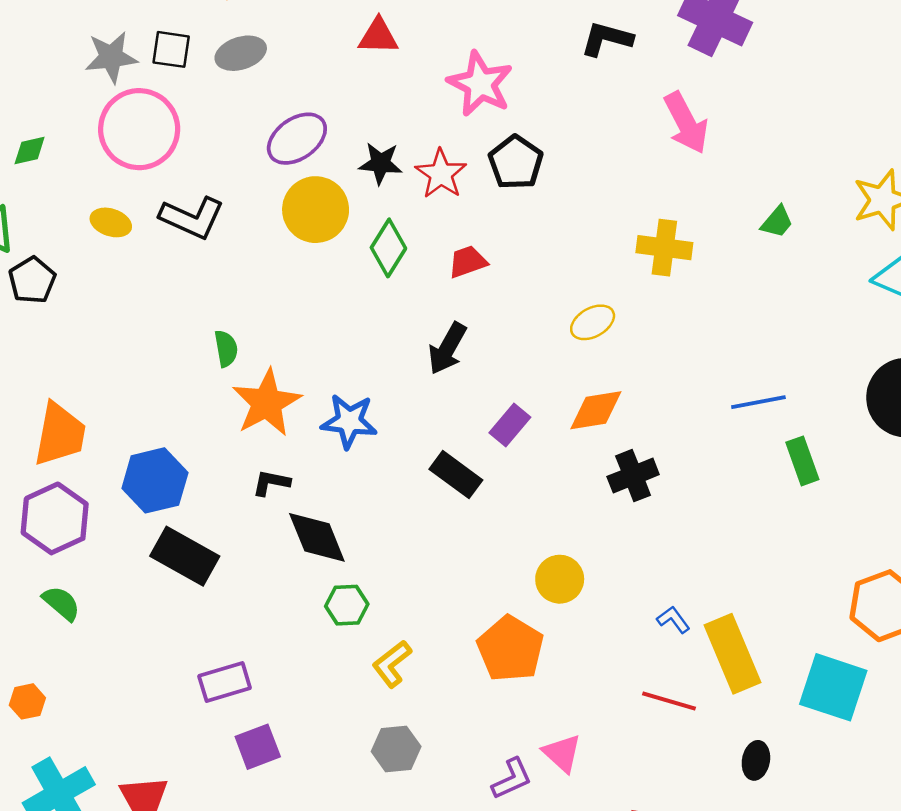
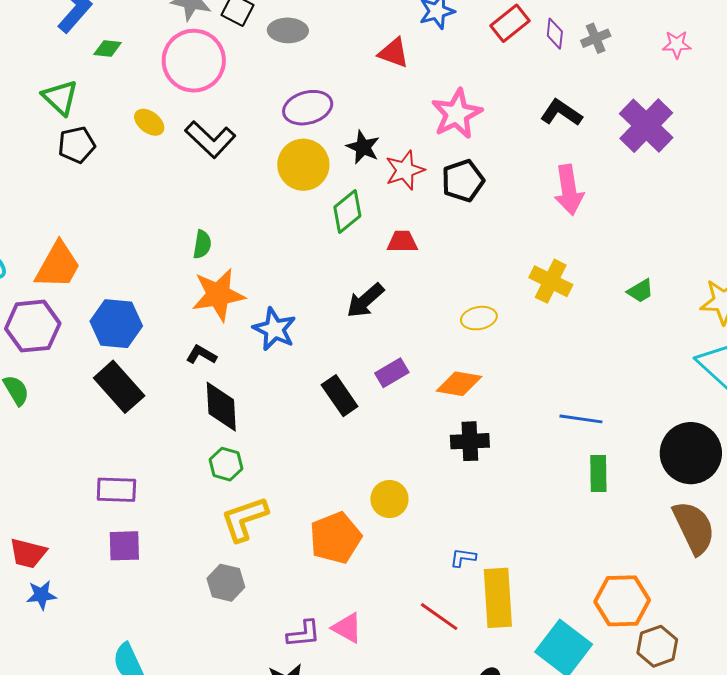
pink arrow: (686, 123) -> (569, 190), moved
blue L-shape: (673, 620) -> (463, 558), turned -64
yellow L-shape: (392, 664) -> (244, 519), size x1.4
pink triangle: (562, 753) -> (347, 628), turned -32

